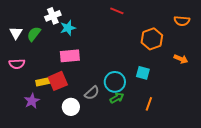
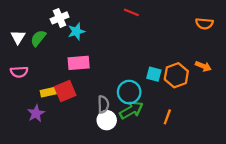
orange hexagon: (152, 39) -> (176, 75), moved
cyan square: (143, 73) -> (154, 74), moved
gray semicircle: (92, 93) -> (103, 104), turned -49
green arrow: (117, 98) -> (131, 110), size x1.5
white circle: (71, 107) -> (107, 120), moved

